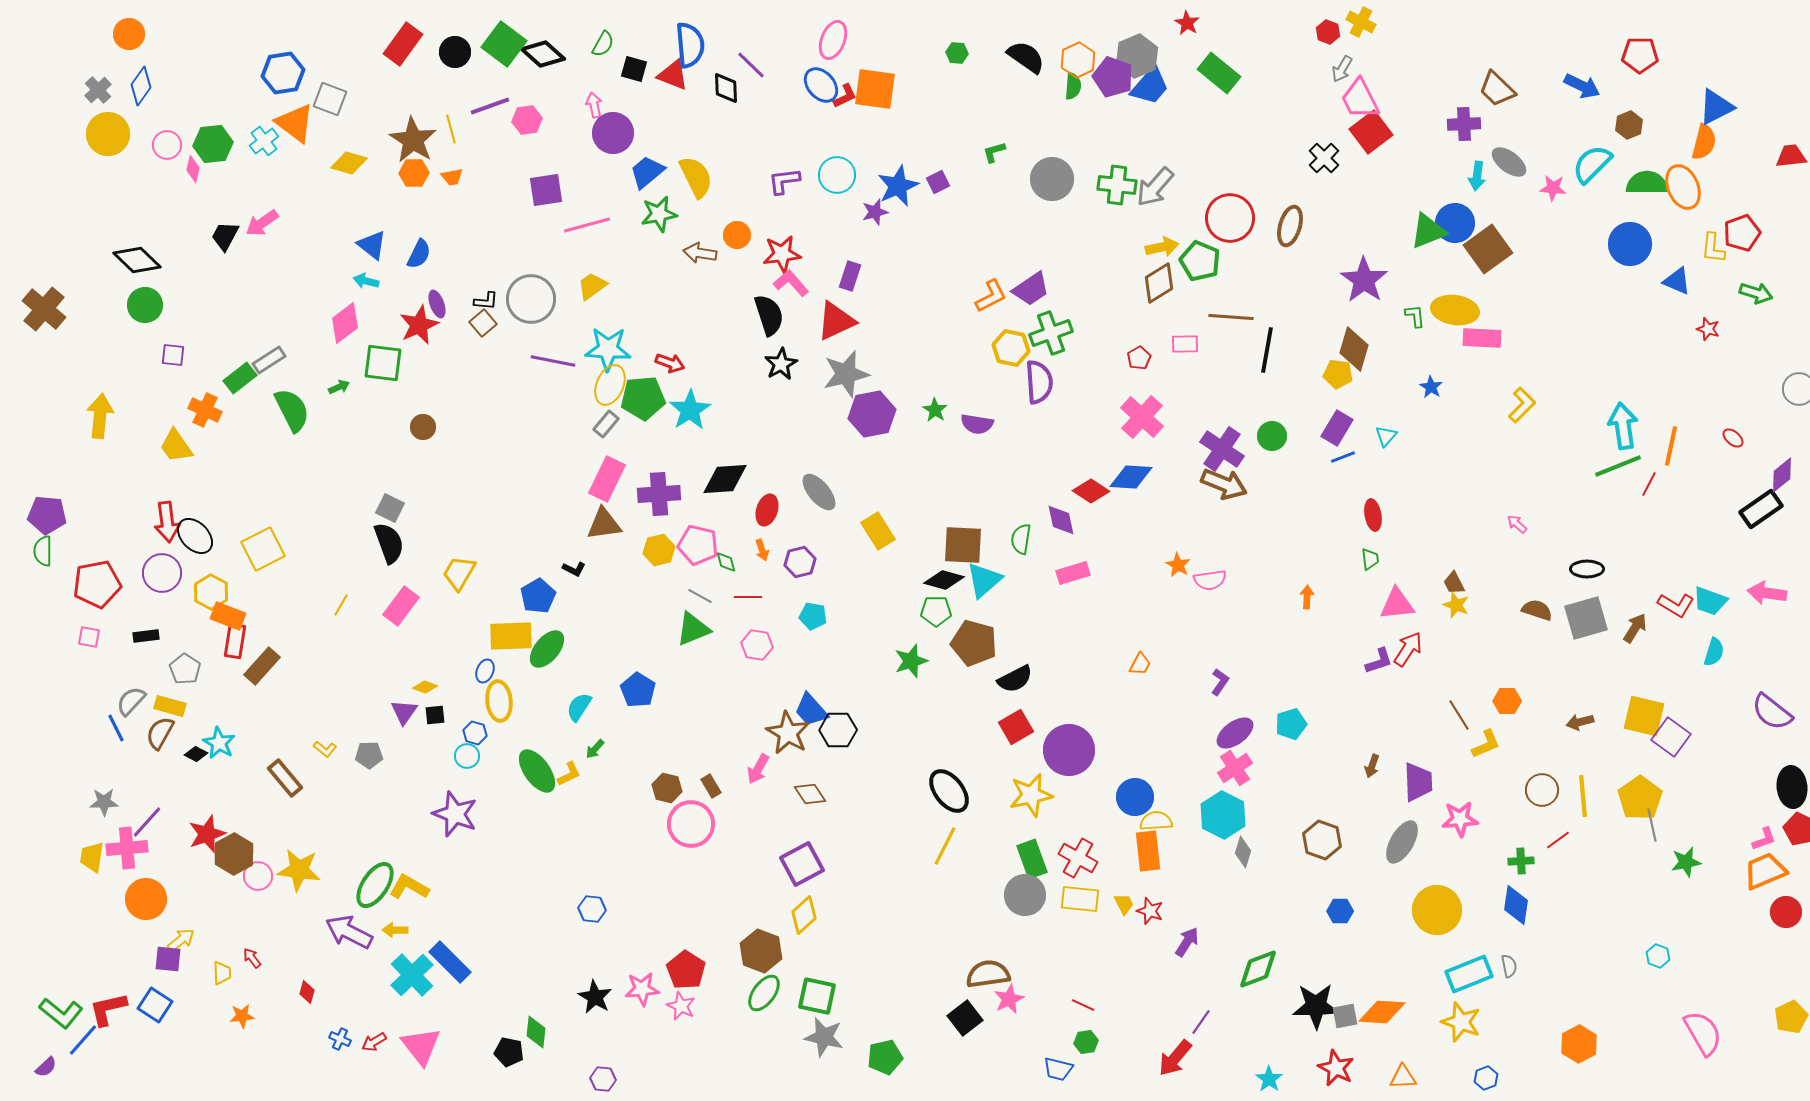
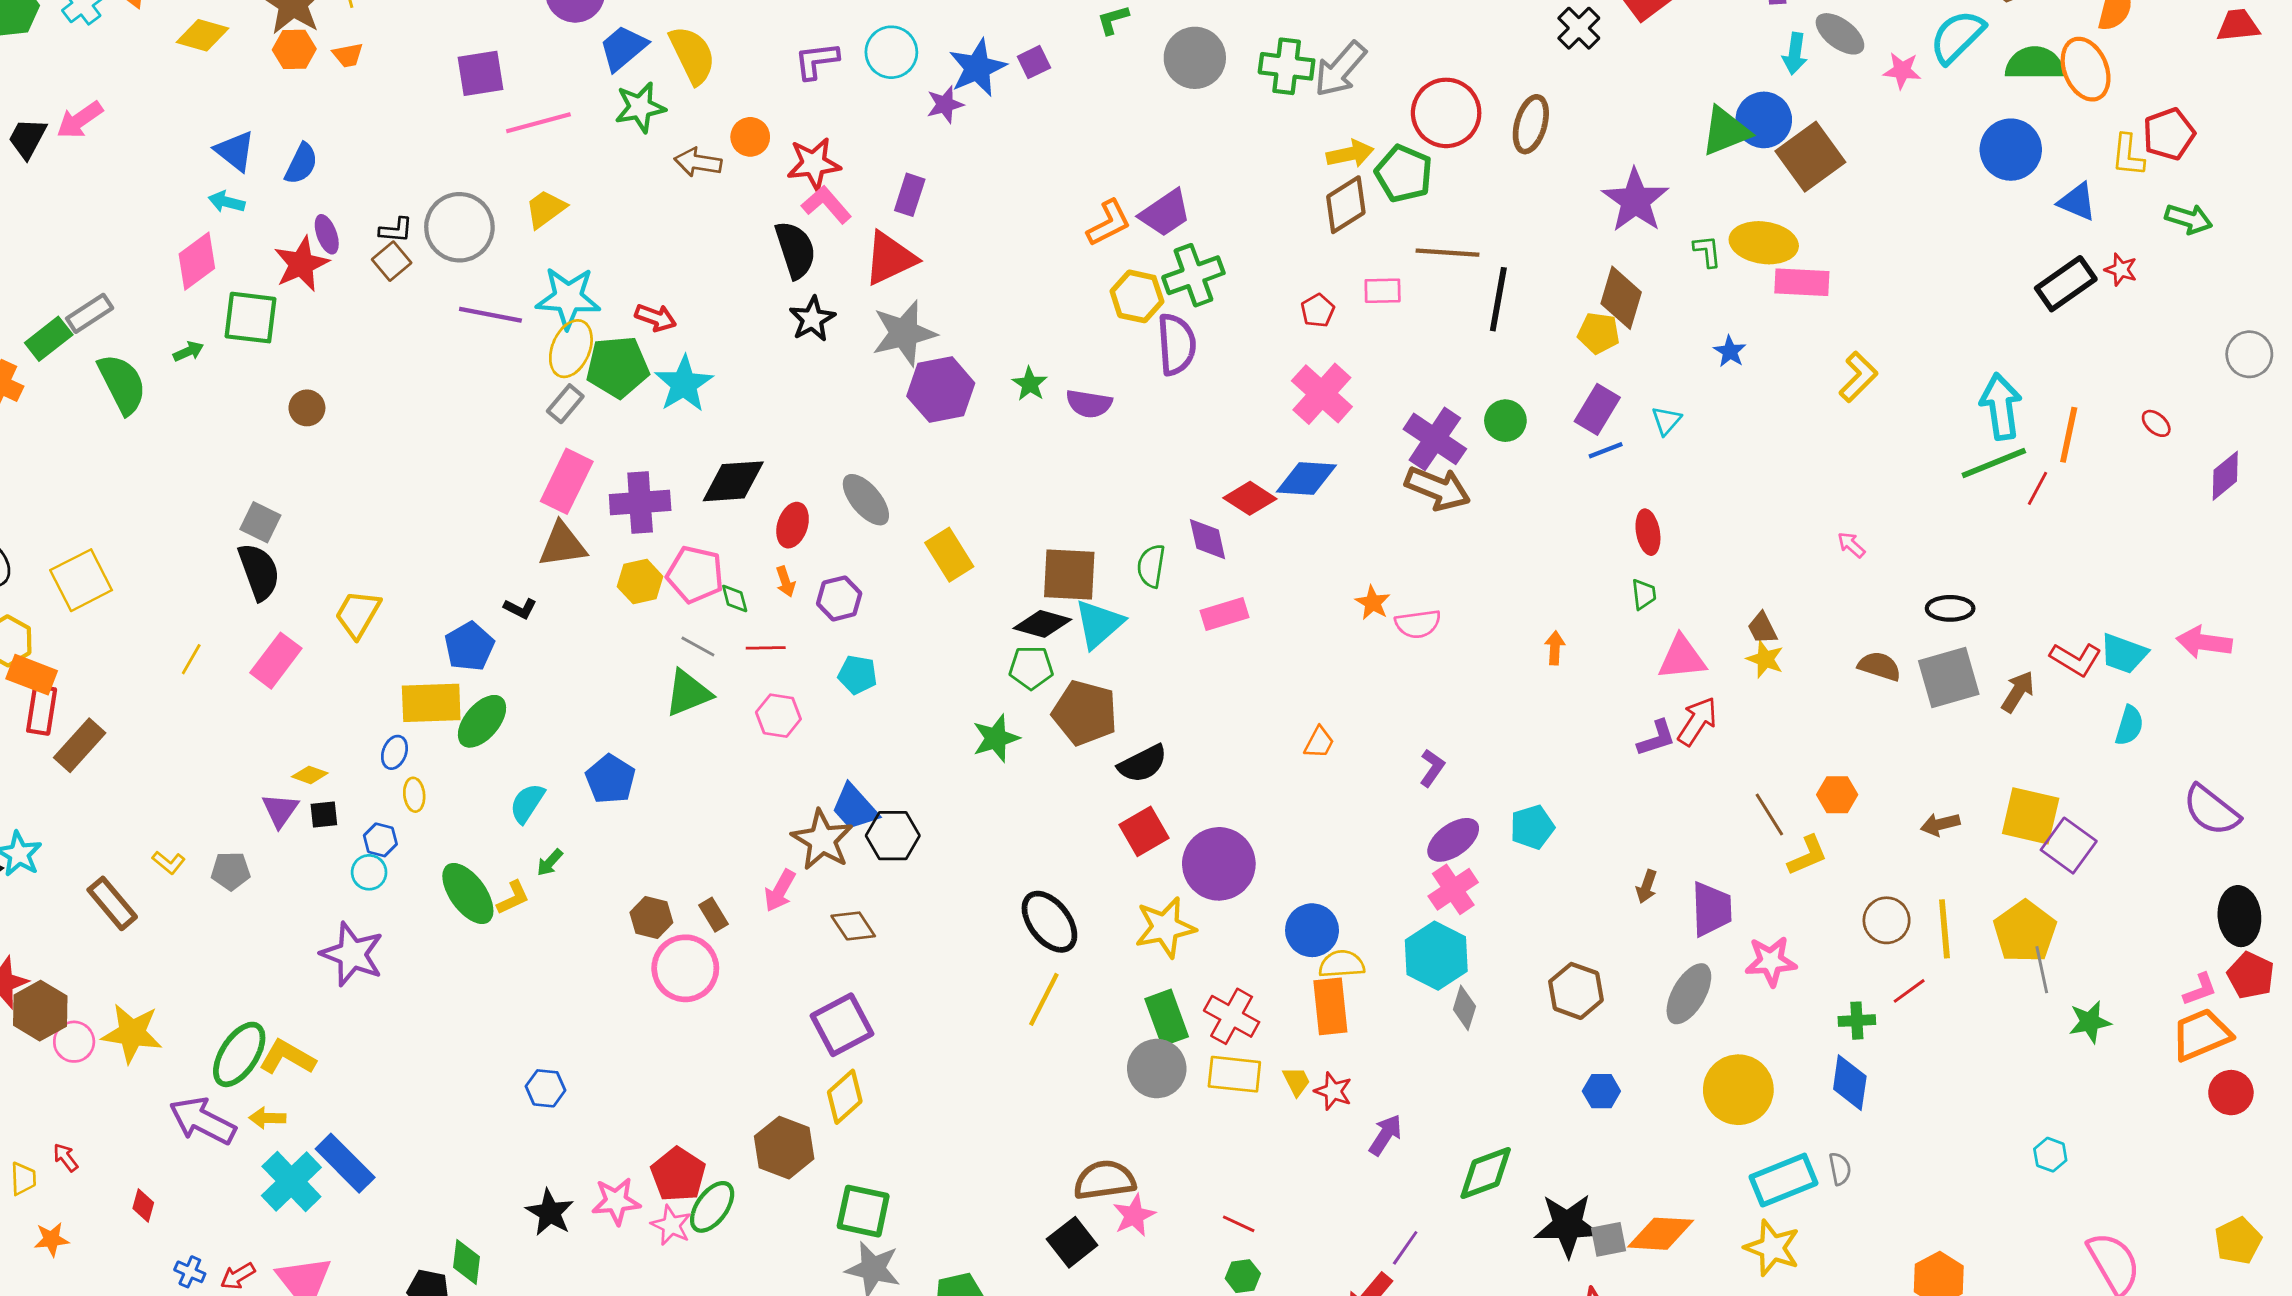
black rectangle: (1761, 509) -> (2066, 284), moved
yellow ellipse: (499, 701) -> (414, 795), size x0.6
green ellipse: (764, 993) -> (712, 1207), moved

